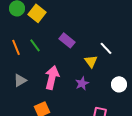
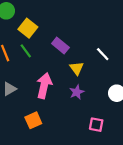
yellow square: (37, 13) -> (28, 28), moved
yellow triangle: (91, 61) -> (77, 68), moved

